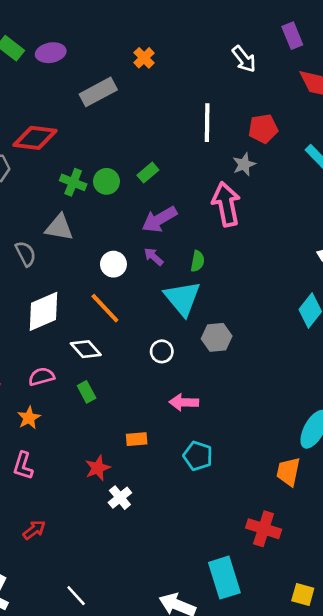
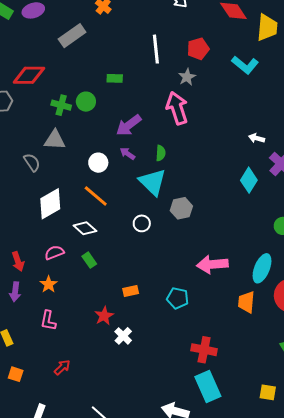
green rectangle: (148, 173) -> (115, 78), moved, turned 49
pink arrow: (184, 402) -> (212, 264), moved, size x1.4
red cross: (264, 529) -> (204, 350), moved

